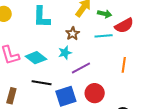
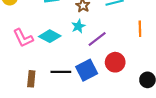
black line: (42, 83) -> (61, 72), moved

